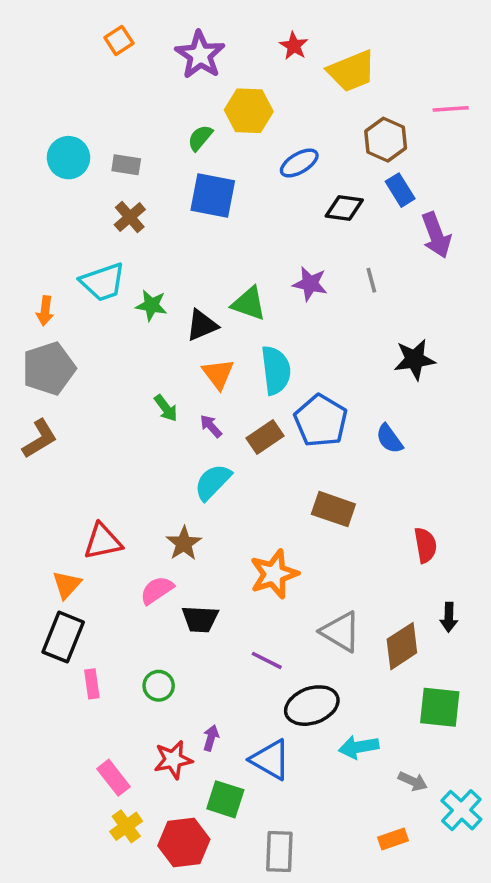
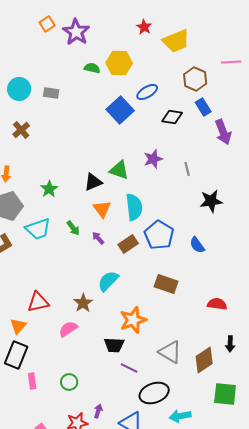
purple star: (200, 55) -> (76, 32), moved
green semicircle: (200, 138) -> (92, 68), moved, turned 63
blue square: (213, 195) -> (120, 110), moved, turned 36
brown cross: (130, 217) -> (21, 130), moved
gray line: (371, 280) -> (187, 169), moved
cyan trapezoid: (103, 282) -> (38, 229), moved
purple star: (310, 284) -> (153, 159), turned -30
green star: (151, 305) -> (49, 189), moved, turned 30
cyan semicircle: (213, 482) -> (108, 281), moved
red semicircle: (425, 545) -> (217, 304), turned -72
black trapezoid: (200, 619) -> (114, 345), moved

